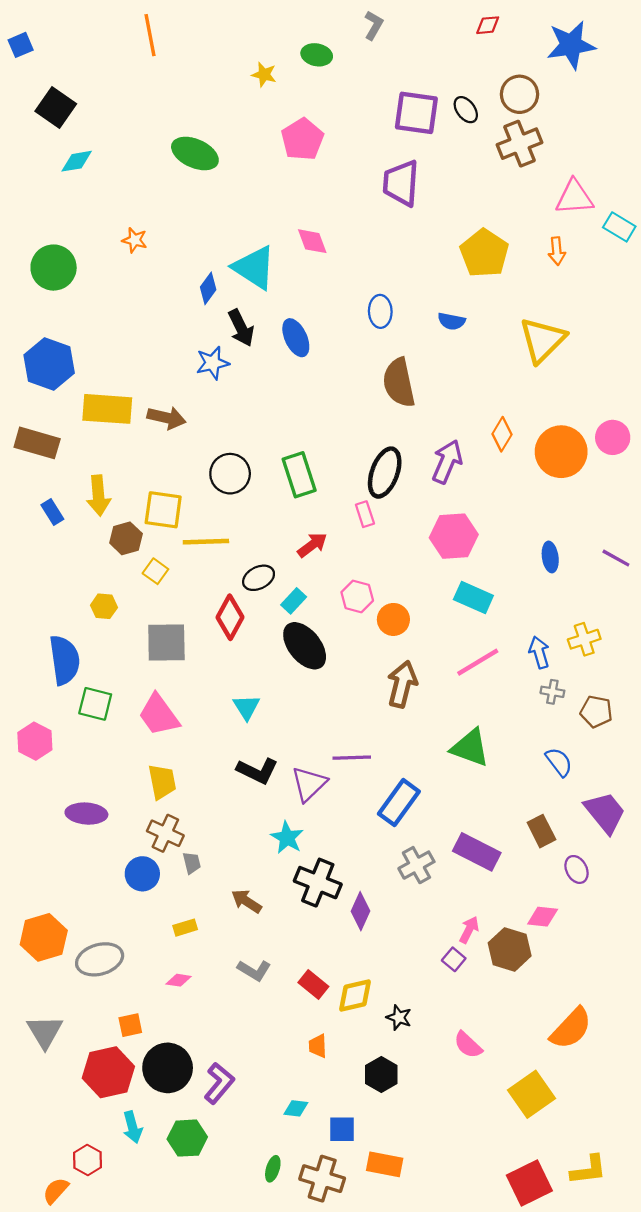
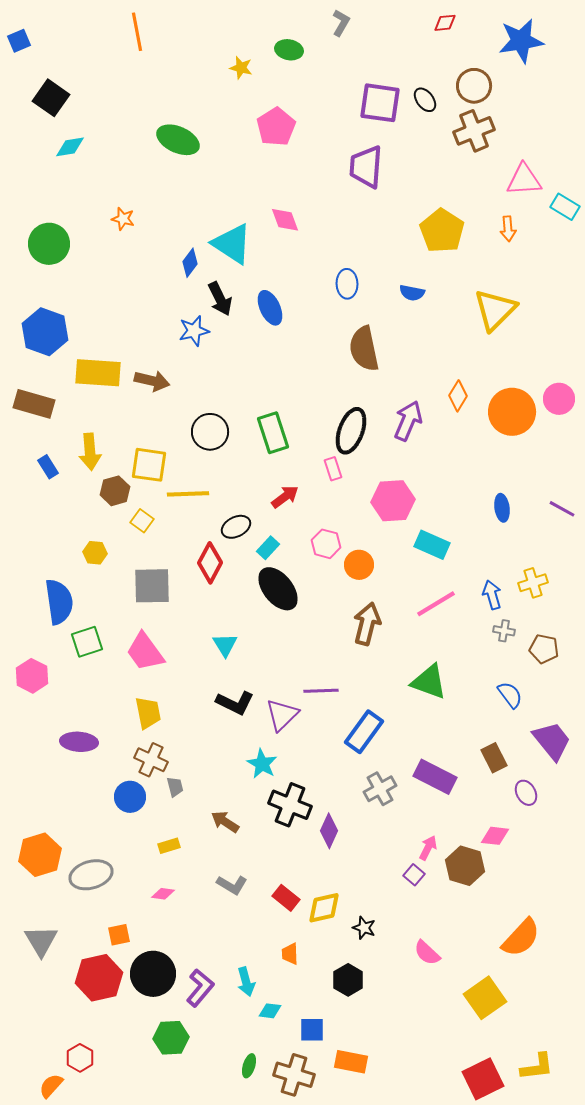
pink hexagon: (454, 536) -> (393, 501), moved
green square: (95, 704) -> (87, 642), turned -32
cyan arrow: (132, 1127) -> (246, 982), moved

